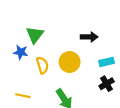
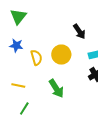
green triangle: (35, 35) -> (18, 17), moved
black arrow: (89, 37) -> (79, 32), turned 56

